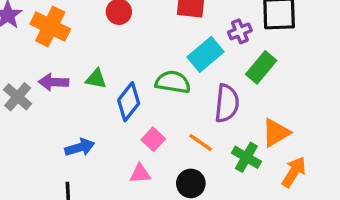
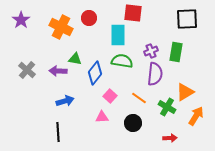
orange cross: (50, 27) -> (61, 27), moved
purple cross: (240, 31) -> (151, 51), moved
cyan rectangle: (206, 54) -> (118, 35), moved, turned -50
green rectangle: (261, 67) -> (176, 52), turned -30
purple arrow: (54, 82) -> (58, 71), moved

